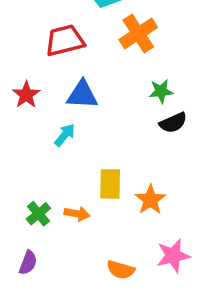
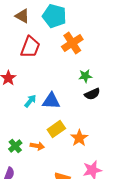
red trapezoid: (65, 40) -> (30, 47), turned 125
blue triangle: (82, 95) -> (51, 101), moved
yellow rectangle: (110, 184) -> (56, 129), turned 54

